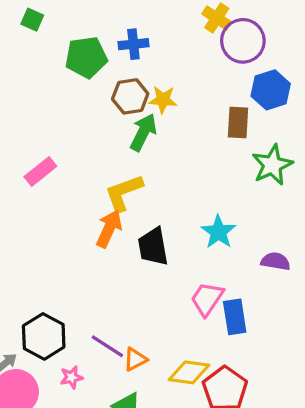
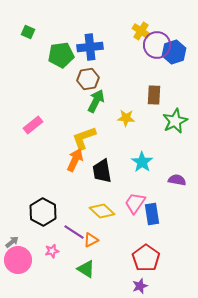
blue cross: (133, 44) -> (90, 47), size x1.4
blue hexagon: (271, 90) -> (174, 52), moved
yellow star: (163, 100) -> (126, 118), moved
black hexagon: (44, 336) -> (43, 212), moved
yellow diamond: (189, 372) -> (102, 211), moved, turned 35

